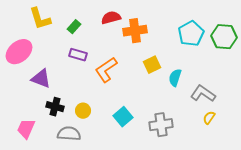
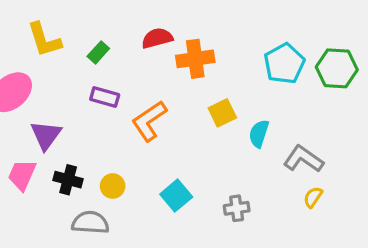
purple triangle: (41, 79) -> (46, 135), turned 45
gray cross: (161, 125) -> (237, 208), size x0.7
pink trapezoid: (26, 129) -> (22, 175), moved

